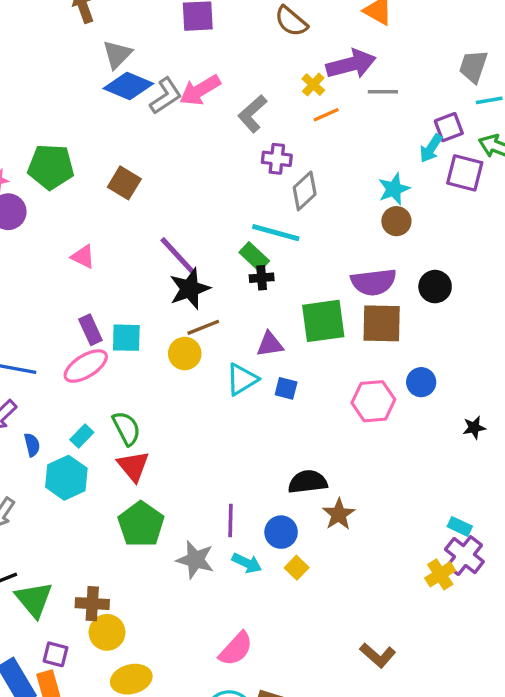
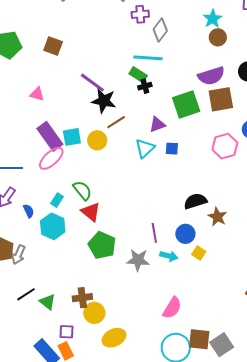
black star: (190, 289) -> (104, 101), turned -30
purple rectangle: (90, 330) -> (50, 136), size x1.6
yellow circle: (185, 354) -> (97, 140), moved
green triangle: (34, 600) -> (48, 302), size x0.7

